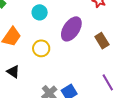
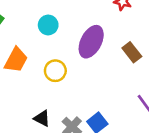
black triangle: (13, 72) -> (42, 118), moved

